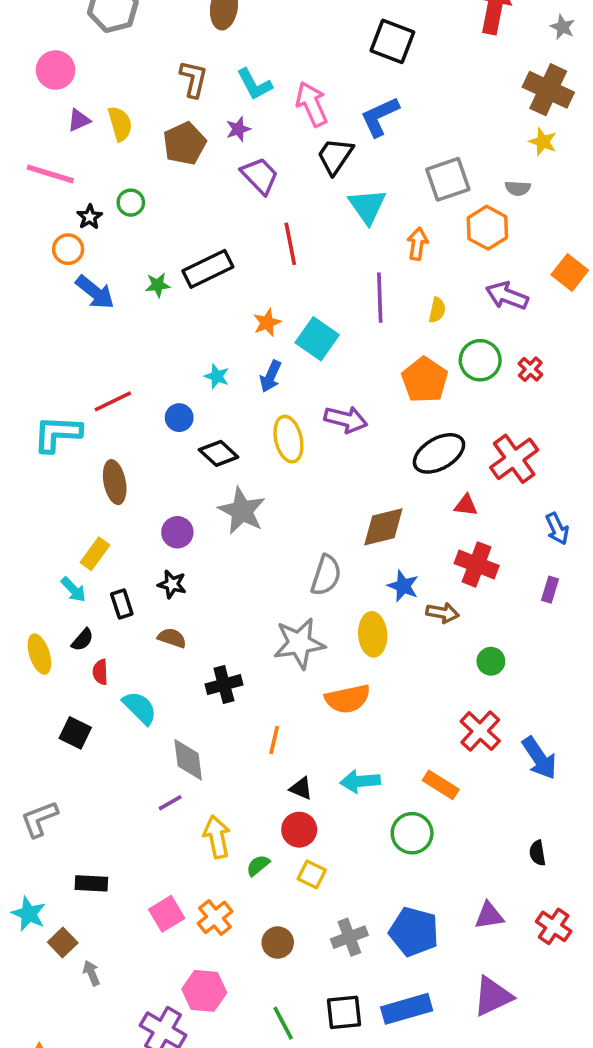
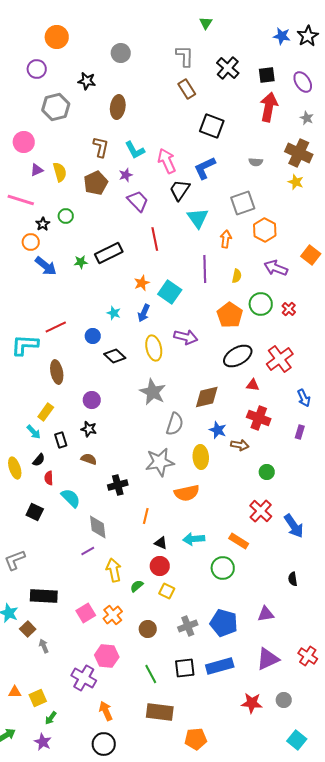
gray semicircle: (518, 188) -> (256, 162), moved
gray star: (242, 511) -> (153, 392), moved
black rectangle: (91, 883) -> (44, 596), size x1.5
red cross: (554, 926) -> (308, 656), moved

